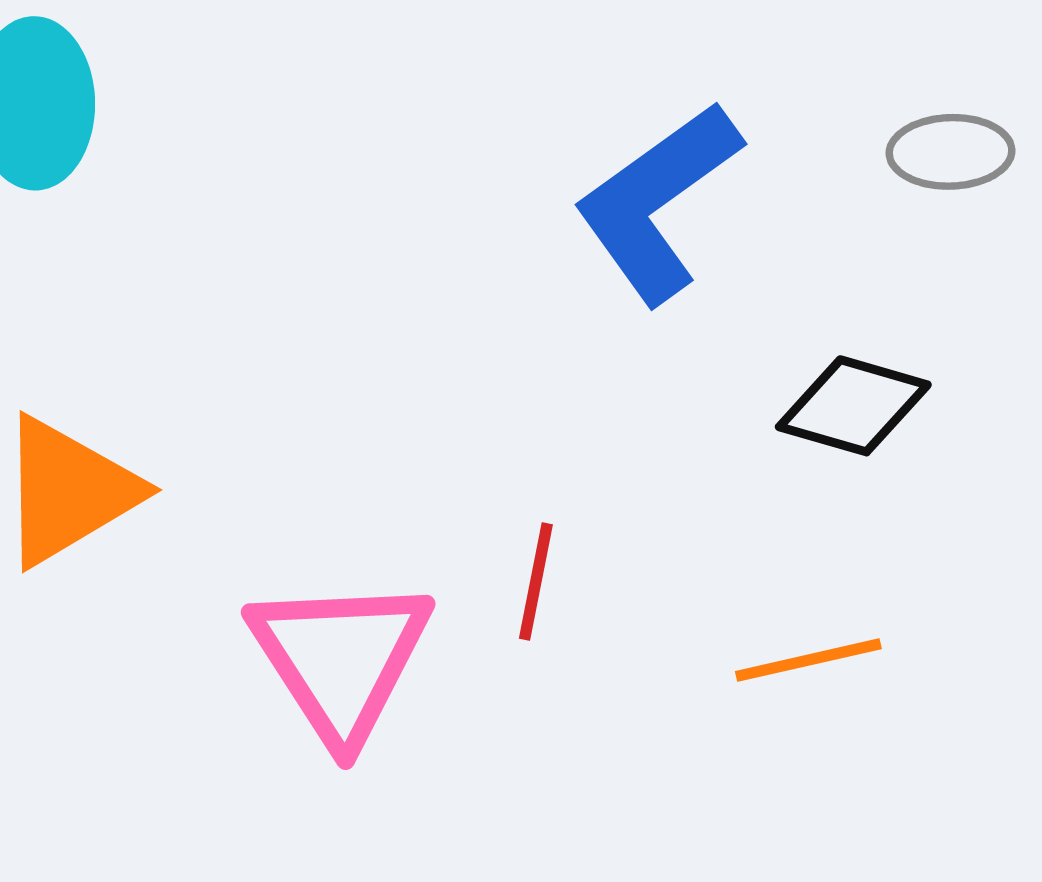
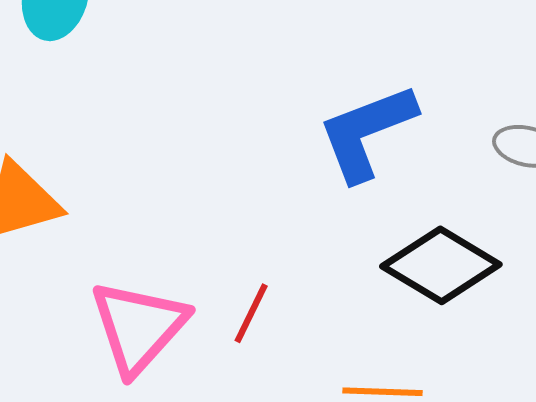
black diamond: (853, 406) -> (441, 265), size x1.4

